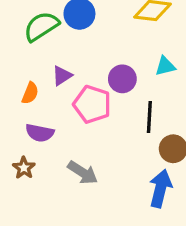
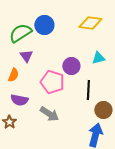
purple triangle: (62, 76) -> (26, 56), moved, turned -32
gray arrow: (83, 173) -> (49, 114), moved

